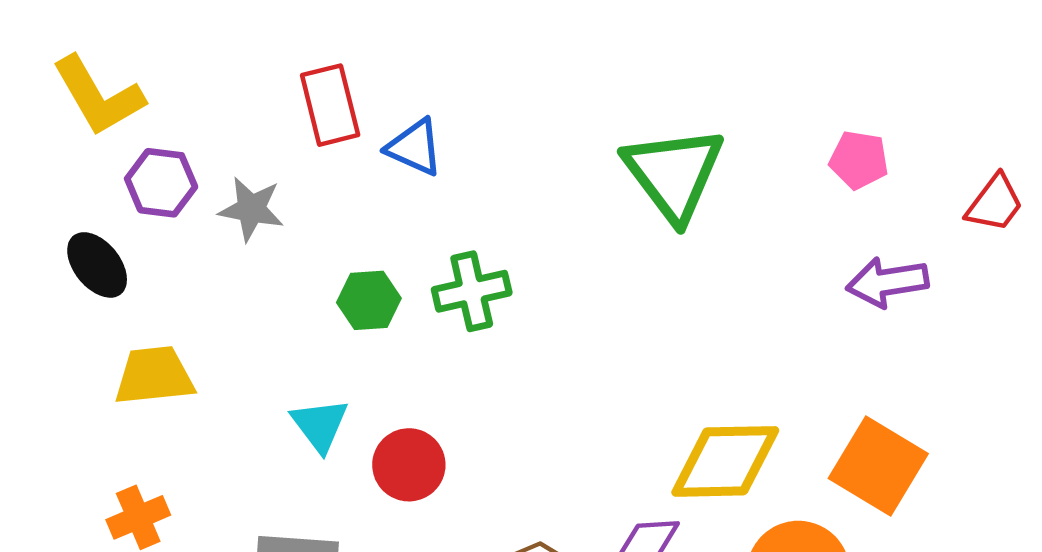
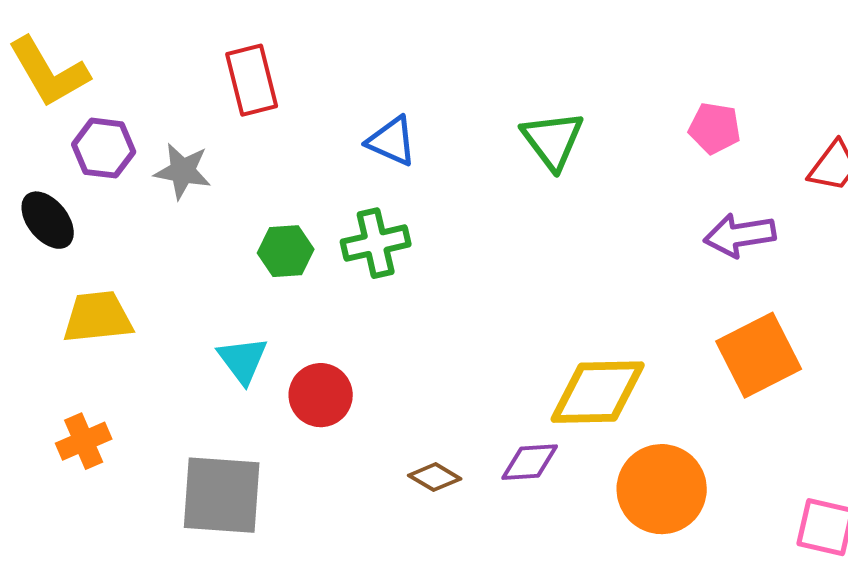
blue triangle: (415, 147) -> (392, 141), moved
green triangle: (674, 174) -> (553, 140), size x0.7
orange square: (878, 466) -> (759, 355), moved, turned 32

